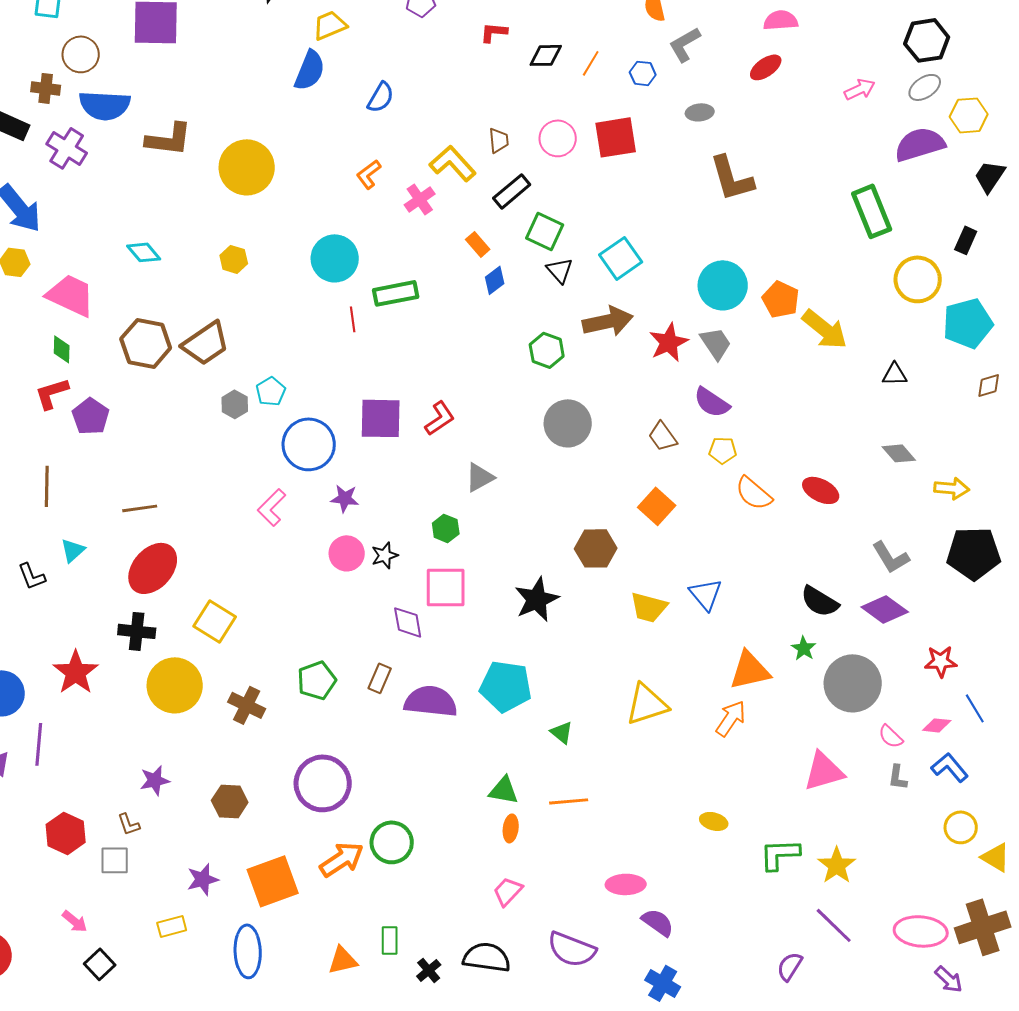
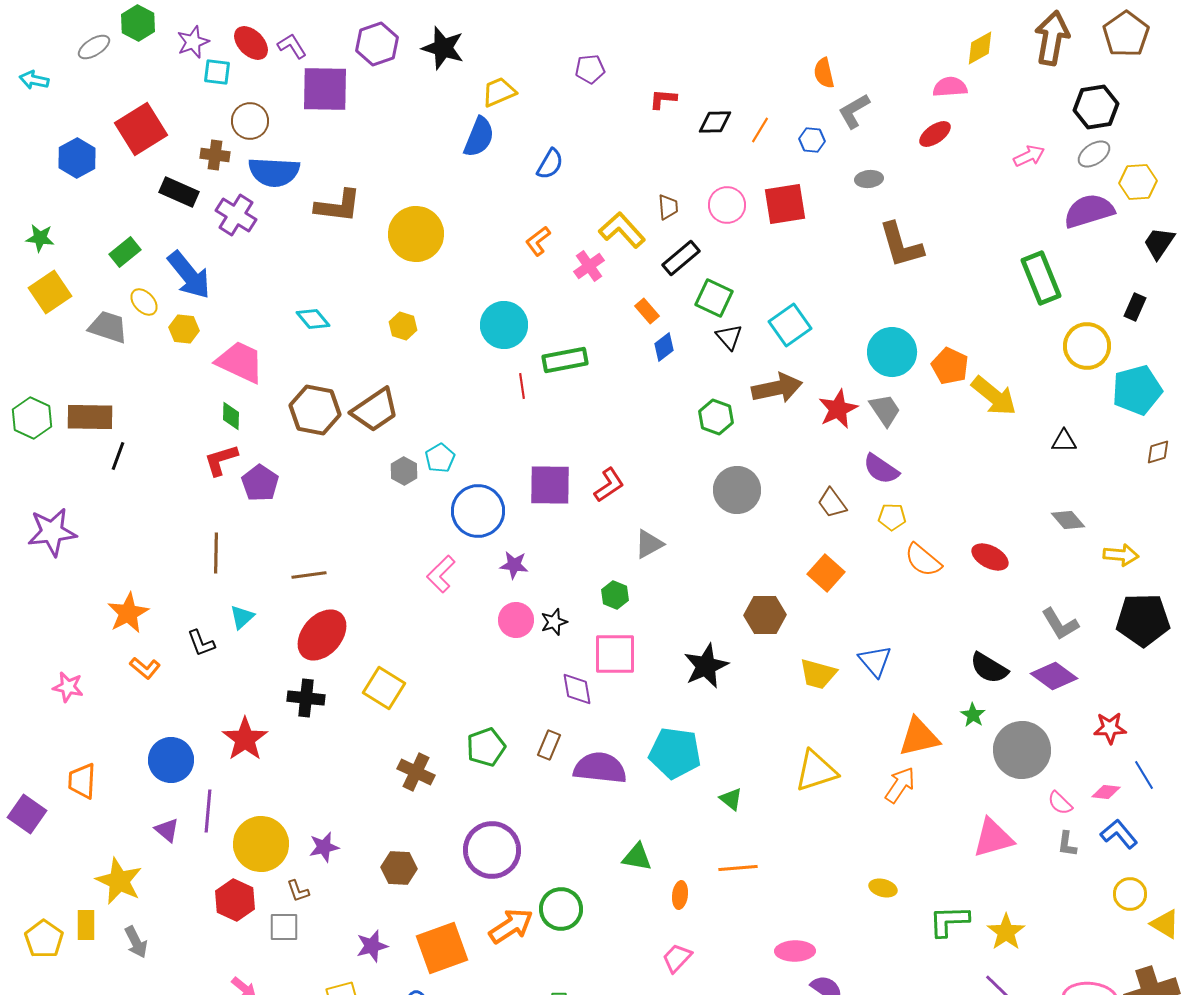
yellow circle: (175, 685) -> (261, 844), moved
green triangle: (504, 790) -> (637, 857), moved

